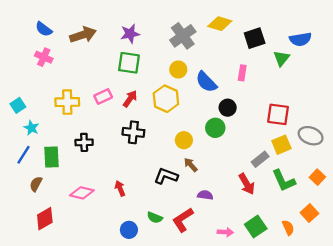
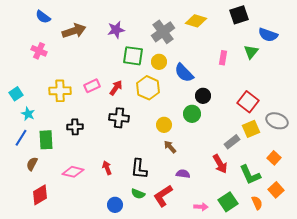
blue semicircle: (44, 29) -> (43, 17), moved
black square: (255, 38) -> (239, 15), moved
blue semicircle: (300, 39) -> (268, 35), turned 30
green square: (129, 63) -> (133, 56), moved
pink rectangle: (242, 73) -> (223, 58), moved
red square: (278, 114) -> (248, 102), turned 30
black L-shape: (166, 176) -> (139, 169), moved, turned -105
orange square: (317, 177) -> (274, 158), moved
green L-shape: (284, 181) -> (250, 175), moved

